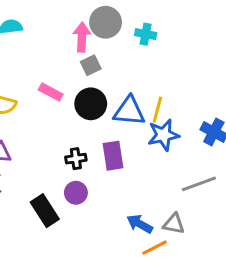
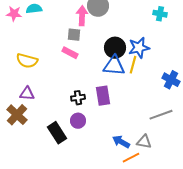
cyan cross: (146, 34) -> (160, 14), moved
gray square: (91, 65) -> (74, 35), moved, turned 32
pink rectangle: (51, 92) -> (70, 53), moved
black circle: (91, 104) -> (115, 48), moved
blue star: (163, 135) -> (139, 48), moved

